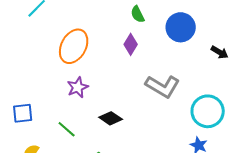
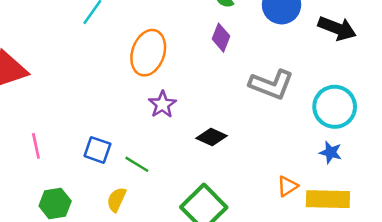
black arrow: (220, 52) -> (337, 28), size x1.6
blue square: (23, 113) -> (97, 150), turned 35
green line: (67, 129) -> (137, 164), moved

